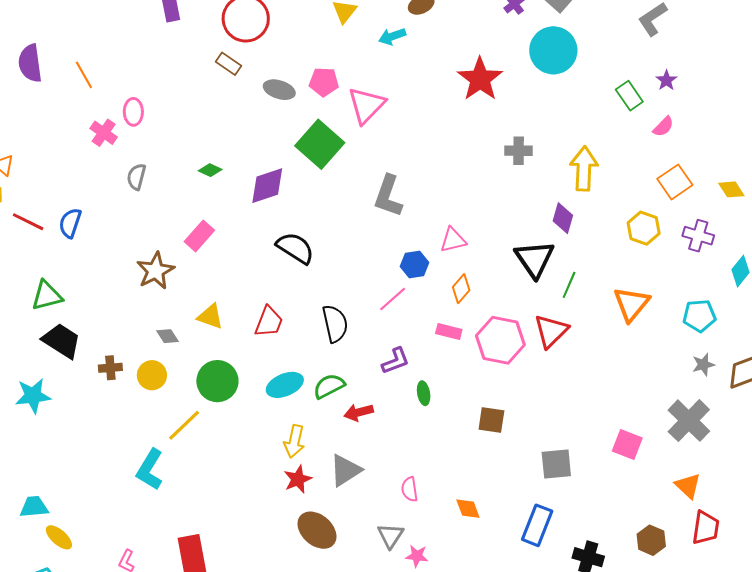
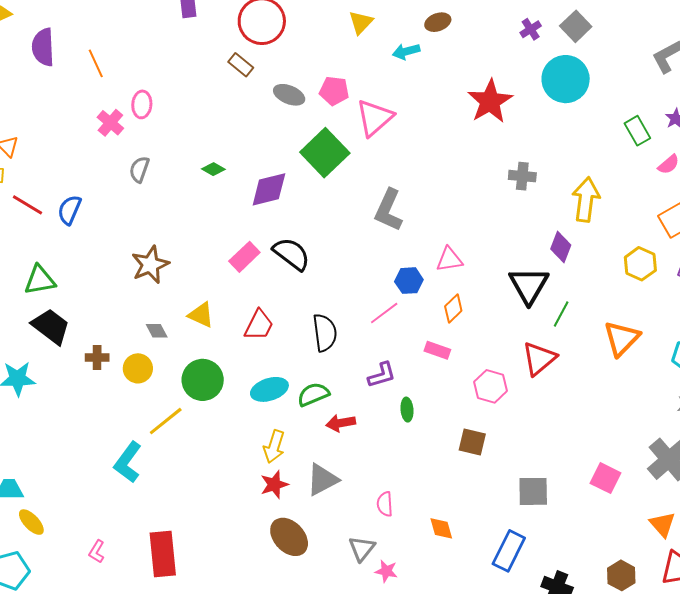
pink rectangle: (199, 236) -> (244, 257), moved
pink hexagon: (500, 340) -> (491, 386), moved, size x0.7

